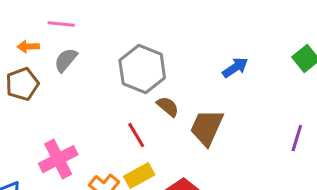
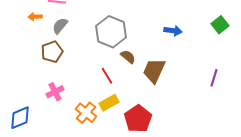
blue arrow: (235, 68) -> (173, 31), turned 42
brown pentagon: (22, 84) -> (52, 52), moved
pink cross: (58, 159) -> (55, 92), size x0.7

